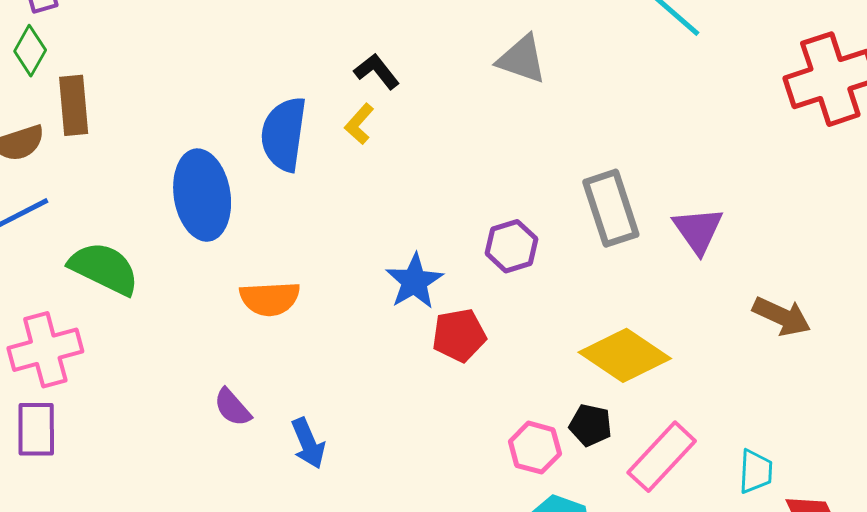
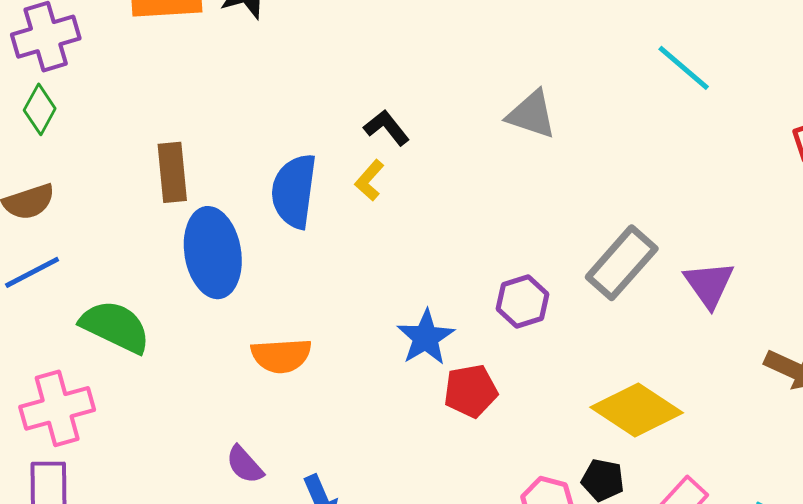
brown rectangle: (74, 105) -> (172, 172), moved
gray rectangle: (611, 208) -> (622, 263), turned 60

